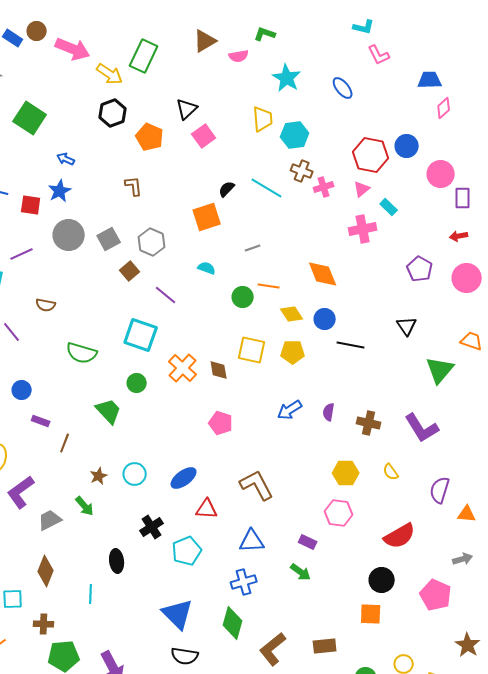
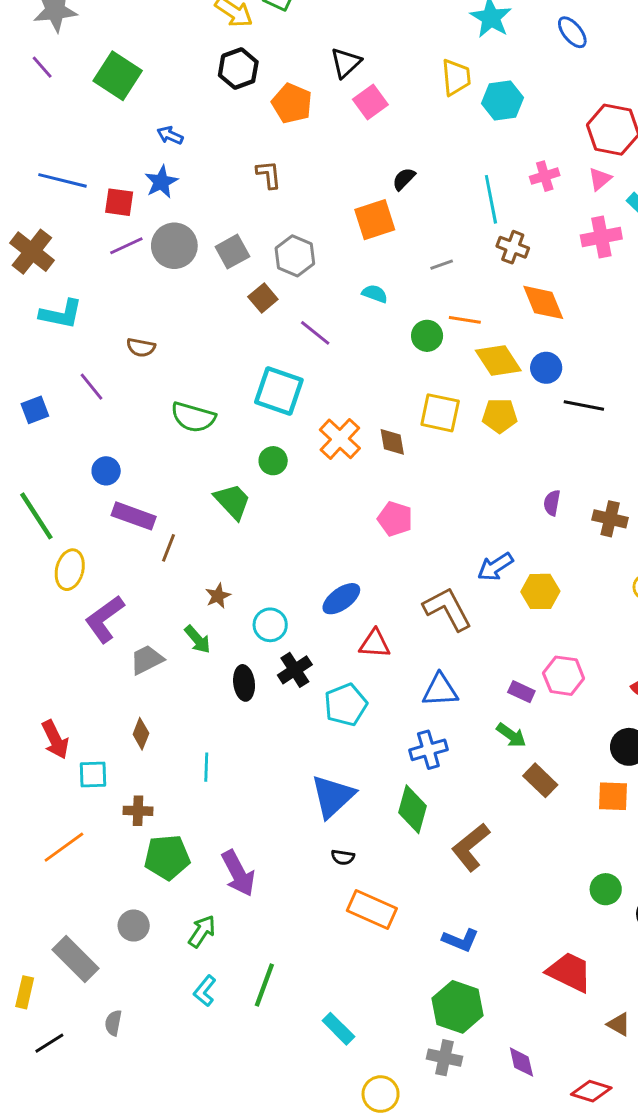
brown cross: (302, 171) -> (513, 247), moved
cyan line: (267, 188) -> (491, 199), moved, turned 48
purple line: (22, 254) -> (126, 246), moved
yellow diamond: (292, 314) -> (498, 360), size x1.4
blue arrow: (290, 410) -> (495, 567), moved
purple rectangle: (41, 421) -> (134, 516), size x1.6
yellow hexagon: (346, 473) -> (540, 591), moved
cyan circle: (135, 474) -> (270, 625), moved
pink hexagon: (339, 513) -> (564, 676), moved
black ellipse: (117, 561) -> (244, 683), moved
brown diamond: (46, 571) -> (141, 734), size x0.7
blue triangle: (178, 614) -> (333, 796), turned 32
brown rectangle: (325, 646) -> (540, 780), moved, turned 50
black semicircle: (185, 656) -> (343, 857), size x0.6

